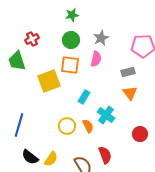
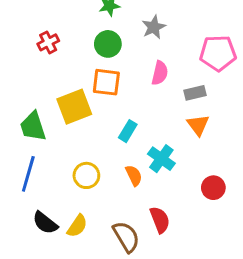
gray star: (101, 38) -> (154, 27), moved
pink semicircle: (96, 59) -> (160, 73), moved
green trapezoid: (17, 61) -> (33, 127), moved
yellow circle: (67, 126) -> (86, 175), moved

